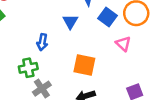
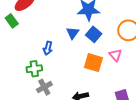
blue square: (107, 17) -> (94, 34), moved
orange square: (84, 65) -> (93, 63), moved

